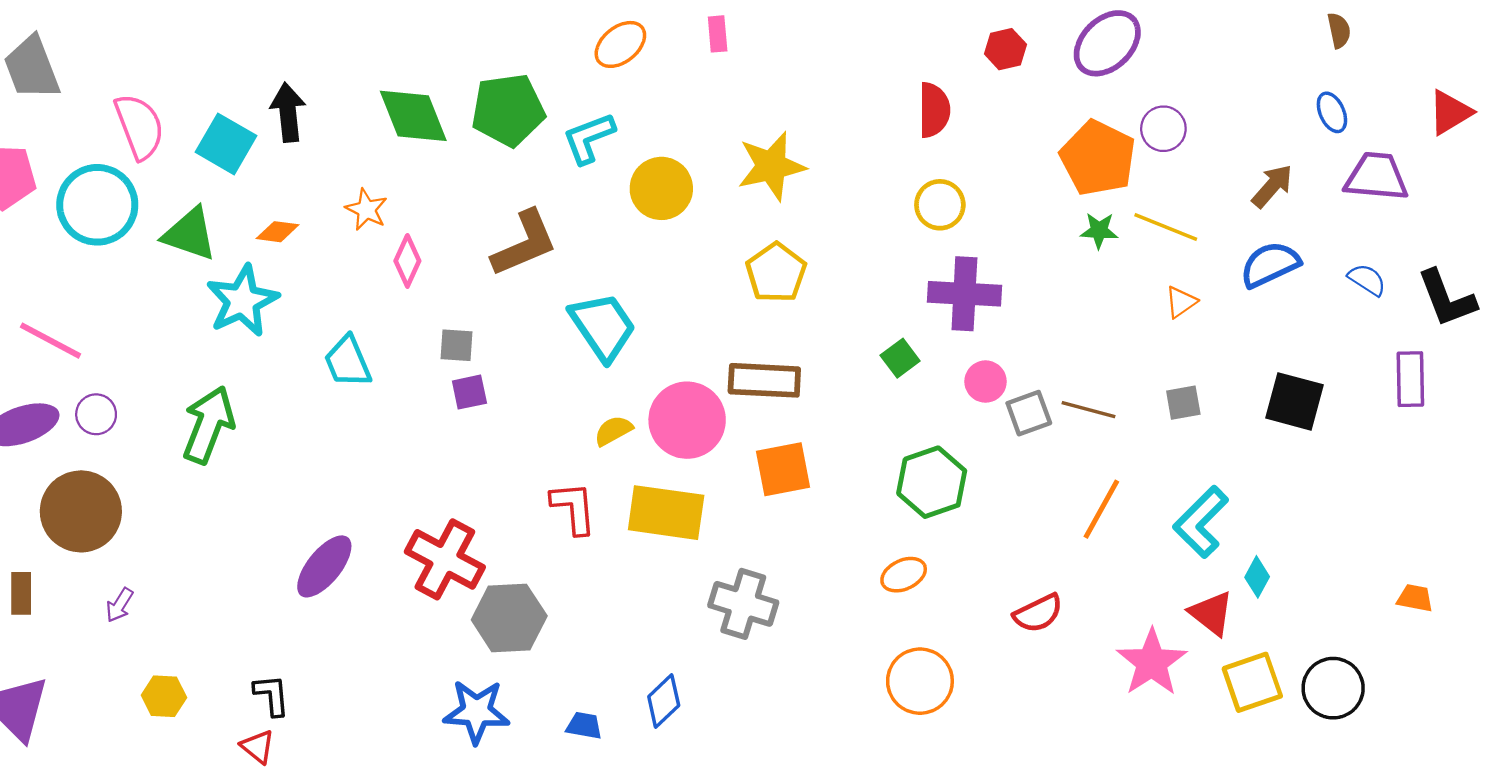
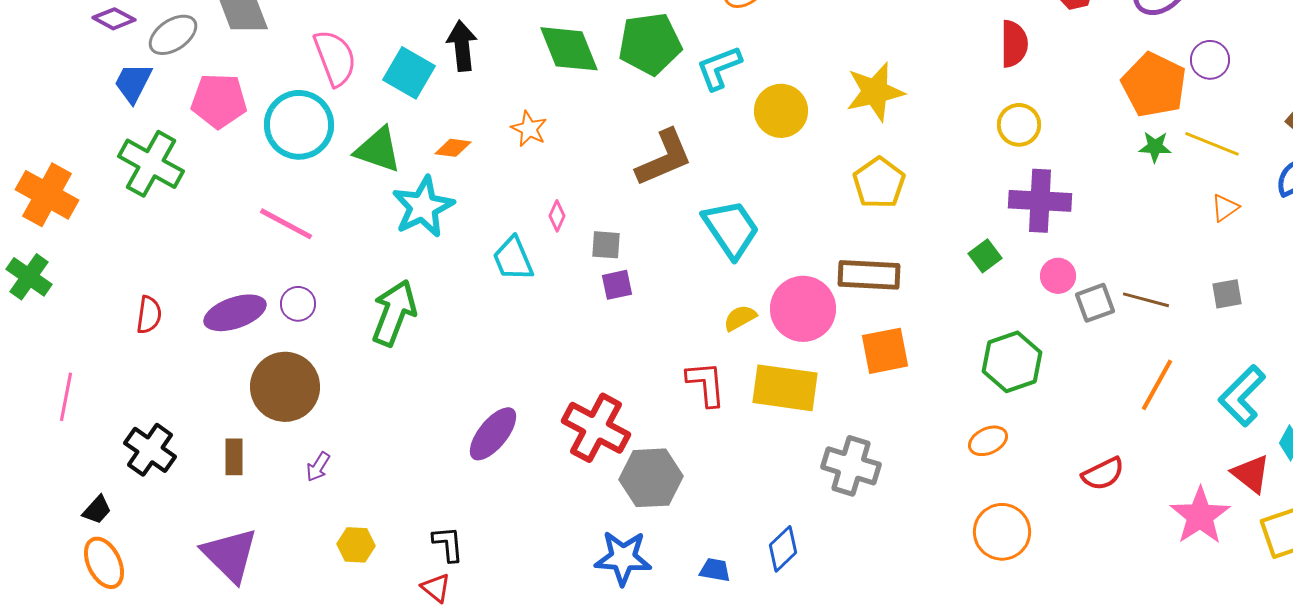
pink diamond: (407, 261) -> (557, 216), moved, size x0.7
pink line: (50, 341) -> (286, 224), moved

